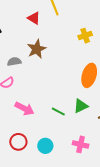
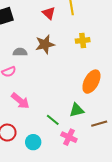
yellow cross: (85, 36) -> (83, 40), moved
green line: (58, 111) -> (53, 120), moved
pink cross: (81, 144) -> (69, 137), moved

